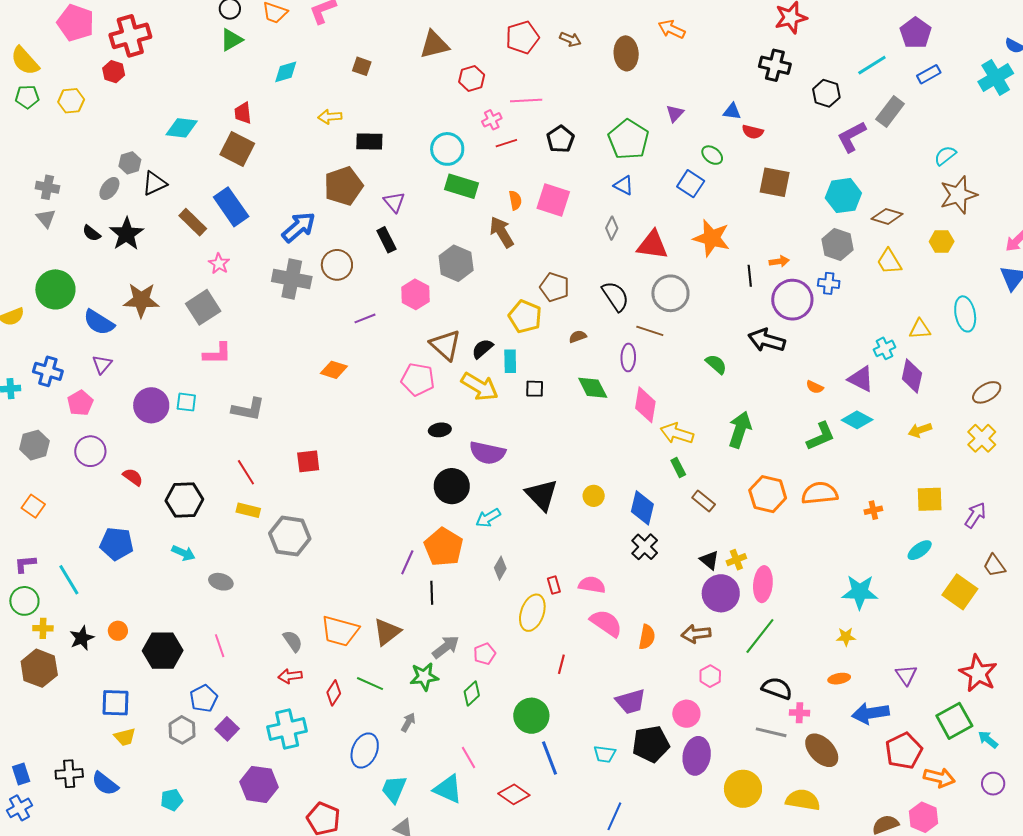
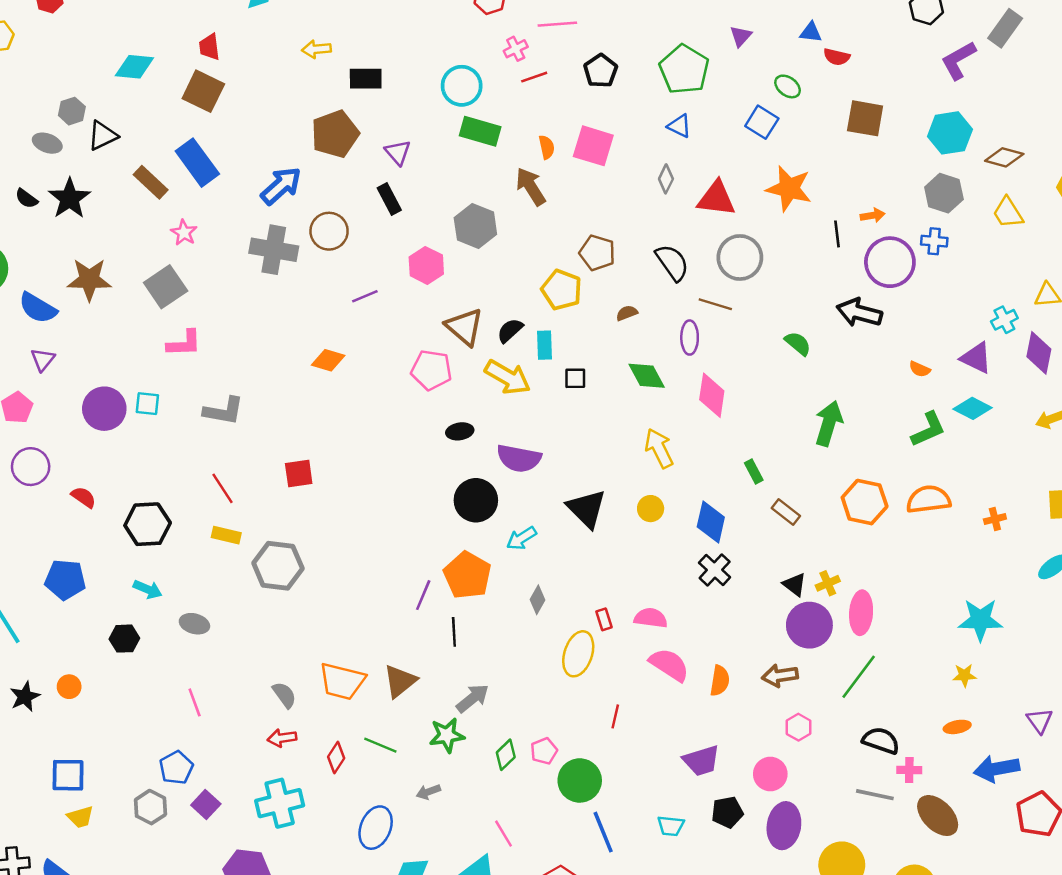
gray ellipse: (109, 188) -> (47, 143), turned 75
yellow arrow: (677, 433) -> (659, 448), moved, turned 48
black hexagon: (163, 651) -> (124, 639), moved, size x0.6
pink pentagon: (485, 654) -> (544, 751), moved
gray arrow: (408, 722) -> (428, 792), turned -138
black pentagon: (651, 744) -> (727, 812), size x0.7

